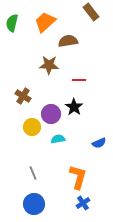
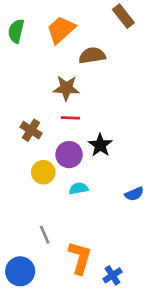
red line: (79, 80) -> (70, 118), moved
orange L-shape: (78, 177) -> (80, 258), moved
blue circle: (34, 204) -> (20, 271), moved

